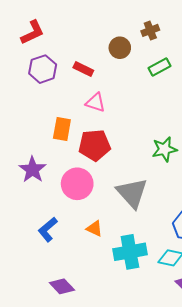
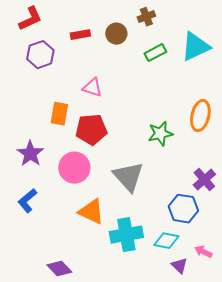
red rectangle: (83, 69) -> (80, 35), moved, turned -36
orange triangle: (94, 228) -> (91, 212), size x1.6
blue L-shape: (48, 229) -> (27, 201), moved

